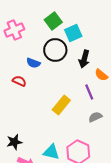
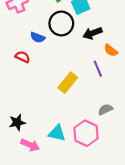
black arrow: (84, 59) -> (92, 33), turned 54
gray semicircle: (95, 117) -> (105, 110), moved

